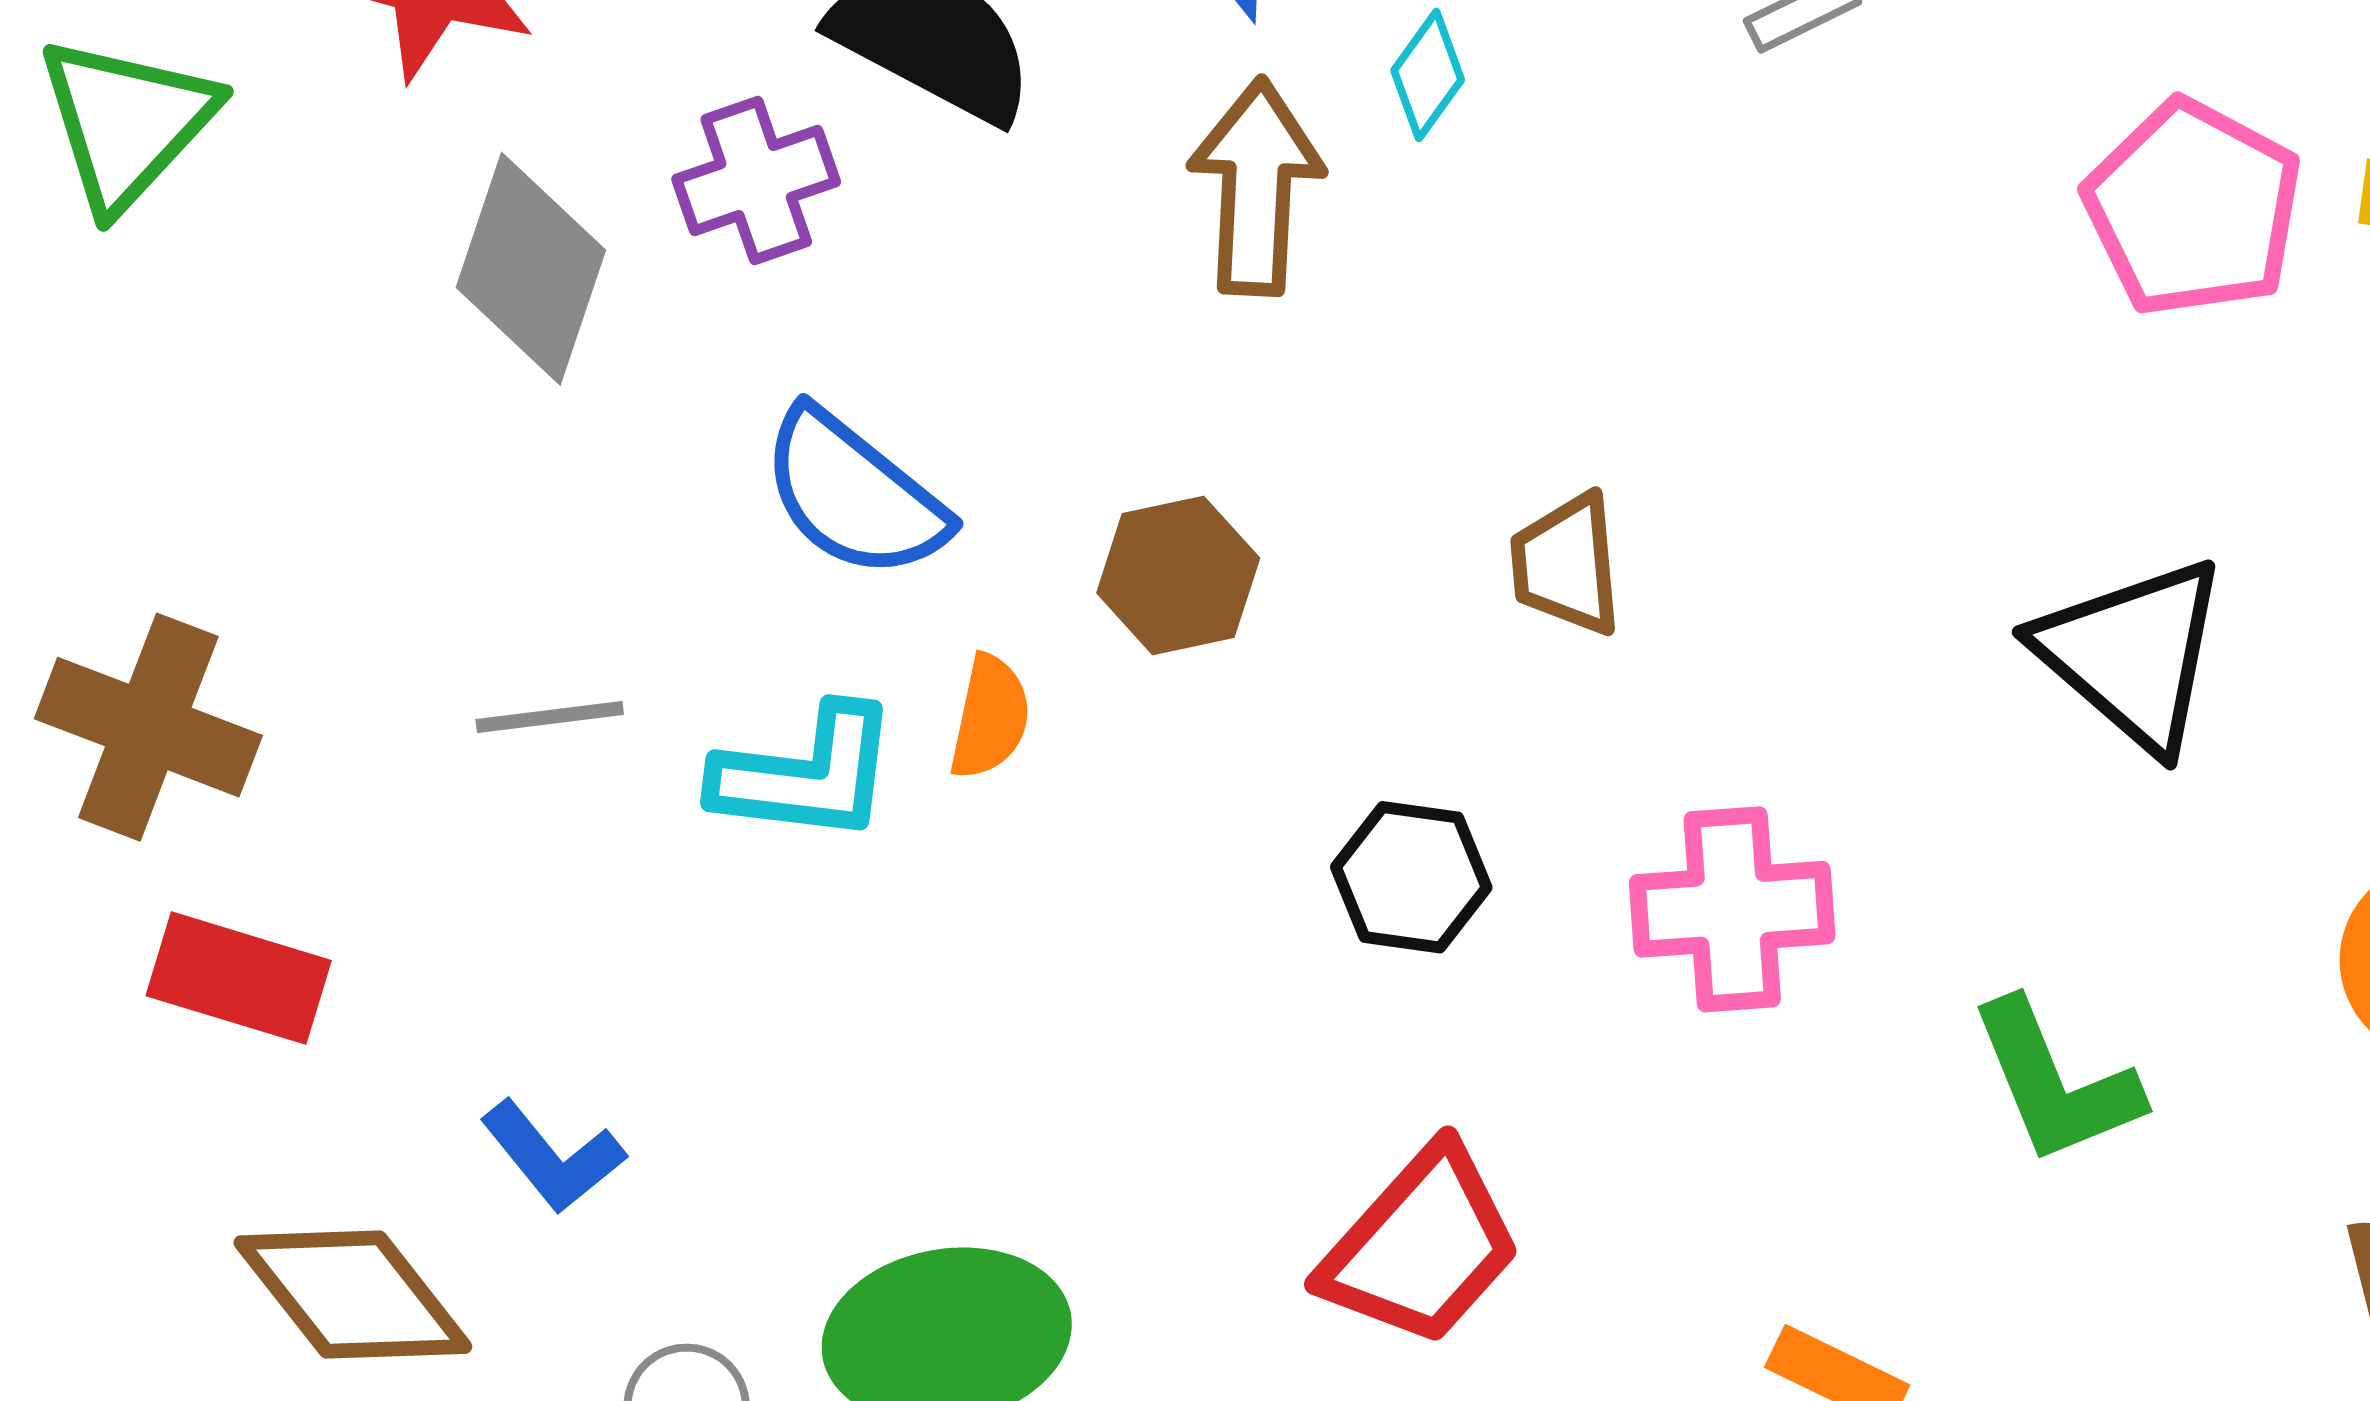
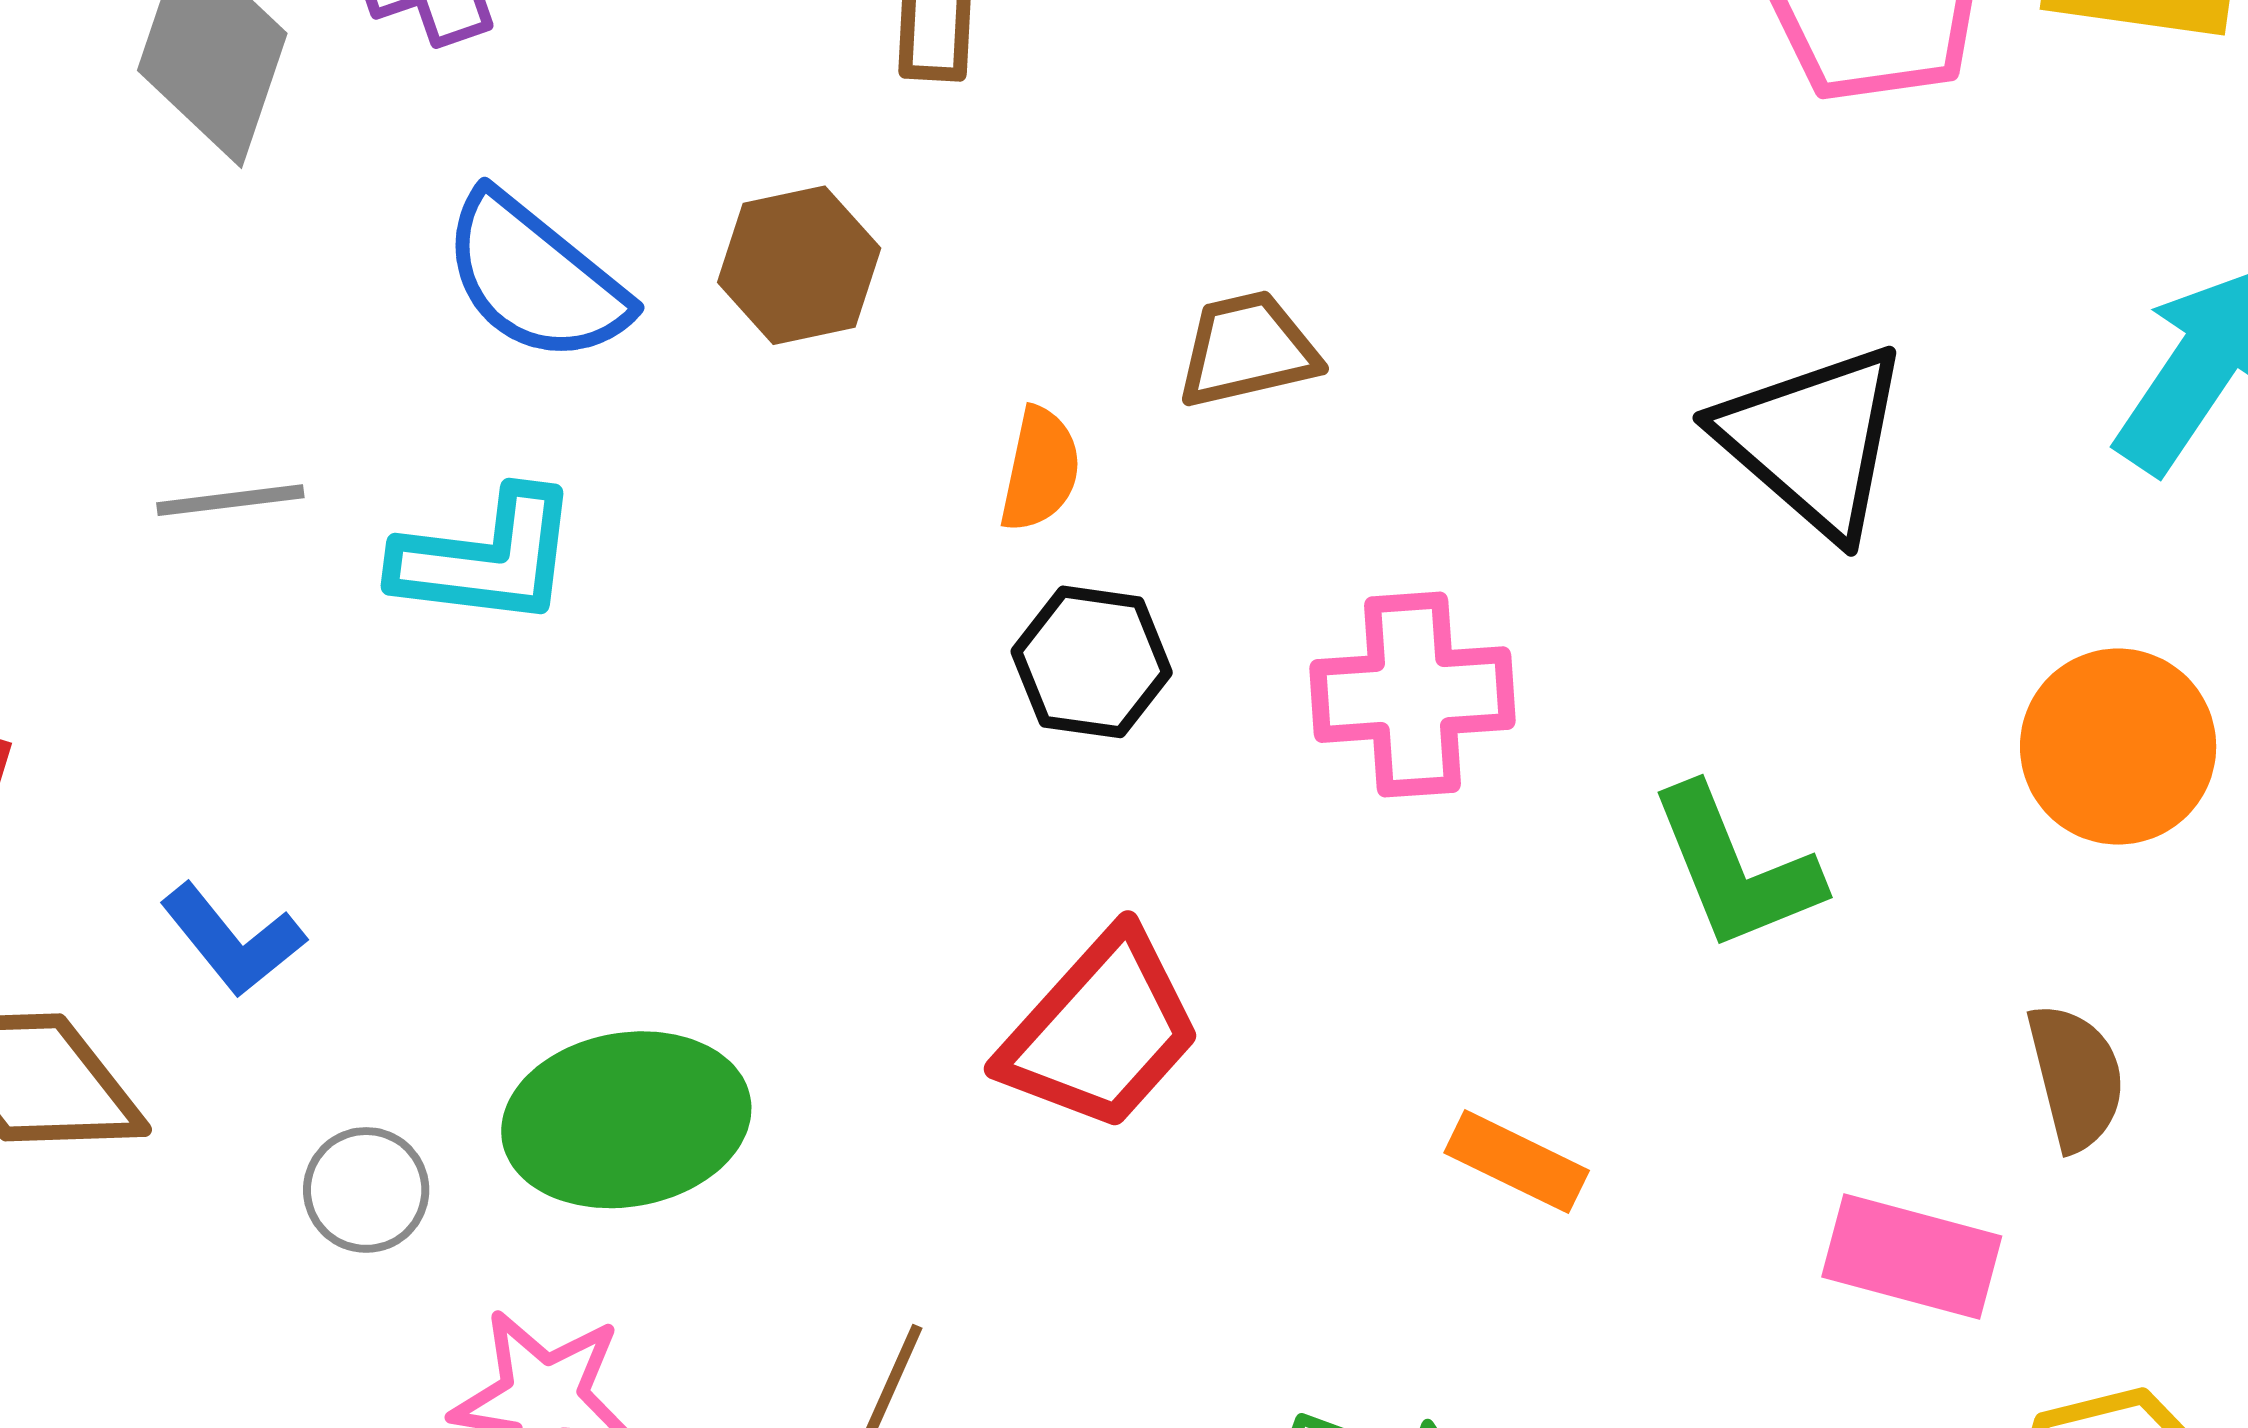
brown trapezoid: (1567, 564) -> (1247, 349), turned 82
brown hexagon: (1178, 576) -> (799, 265), moved
orange semicircle: (990, 717) -> (1040, 469), moved

